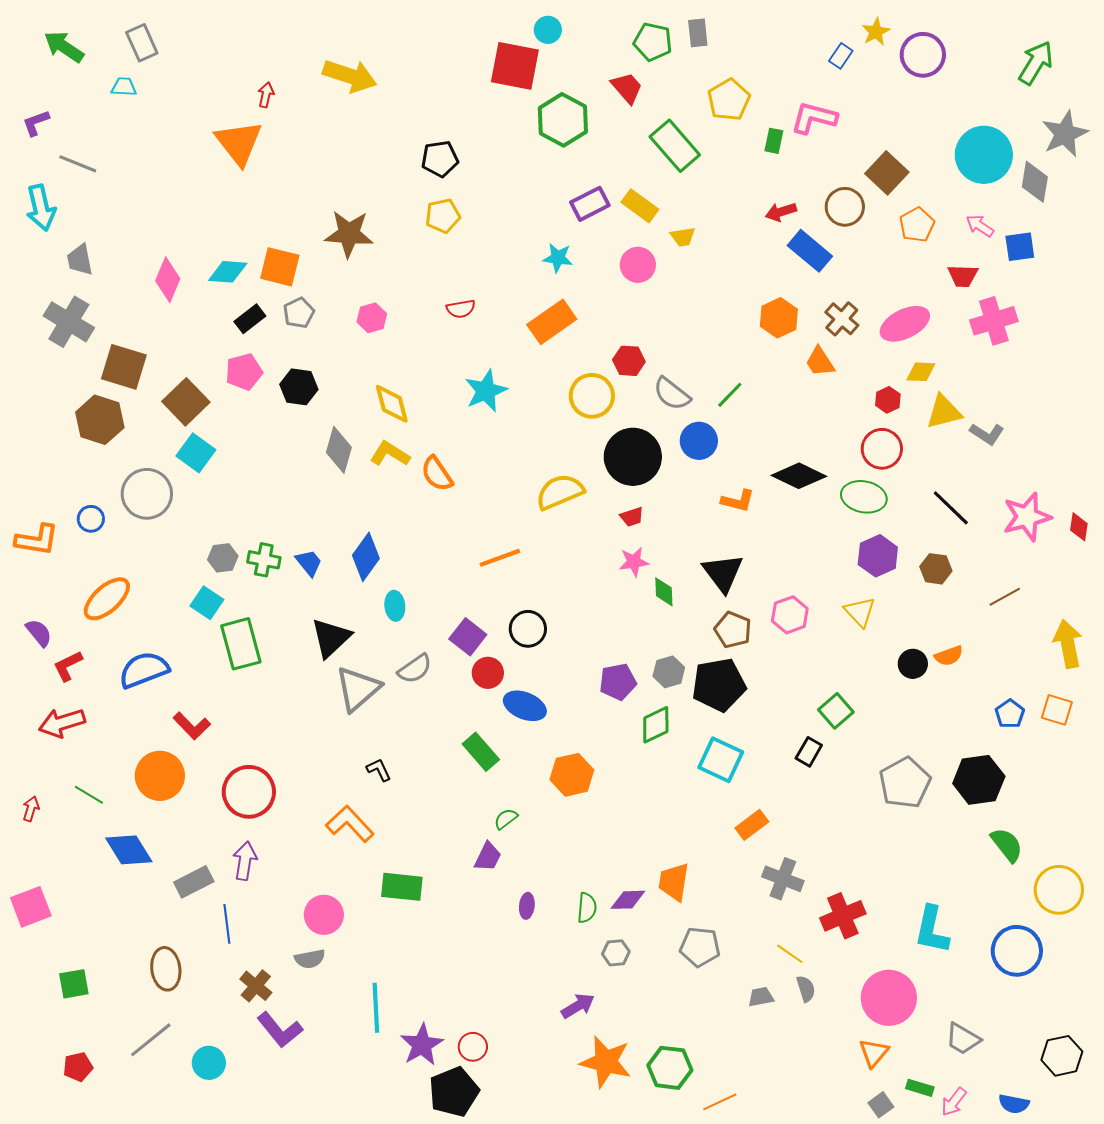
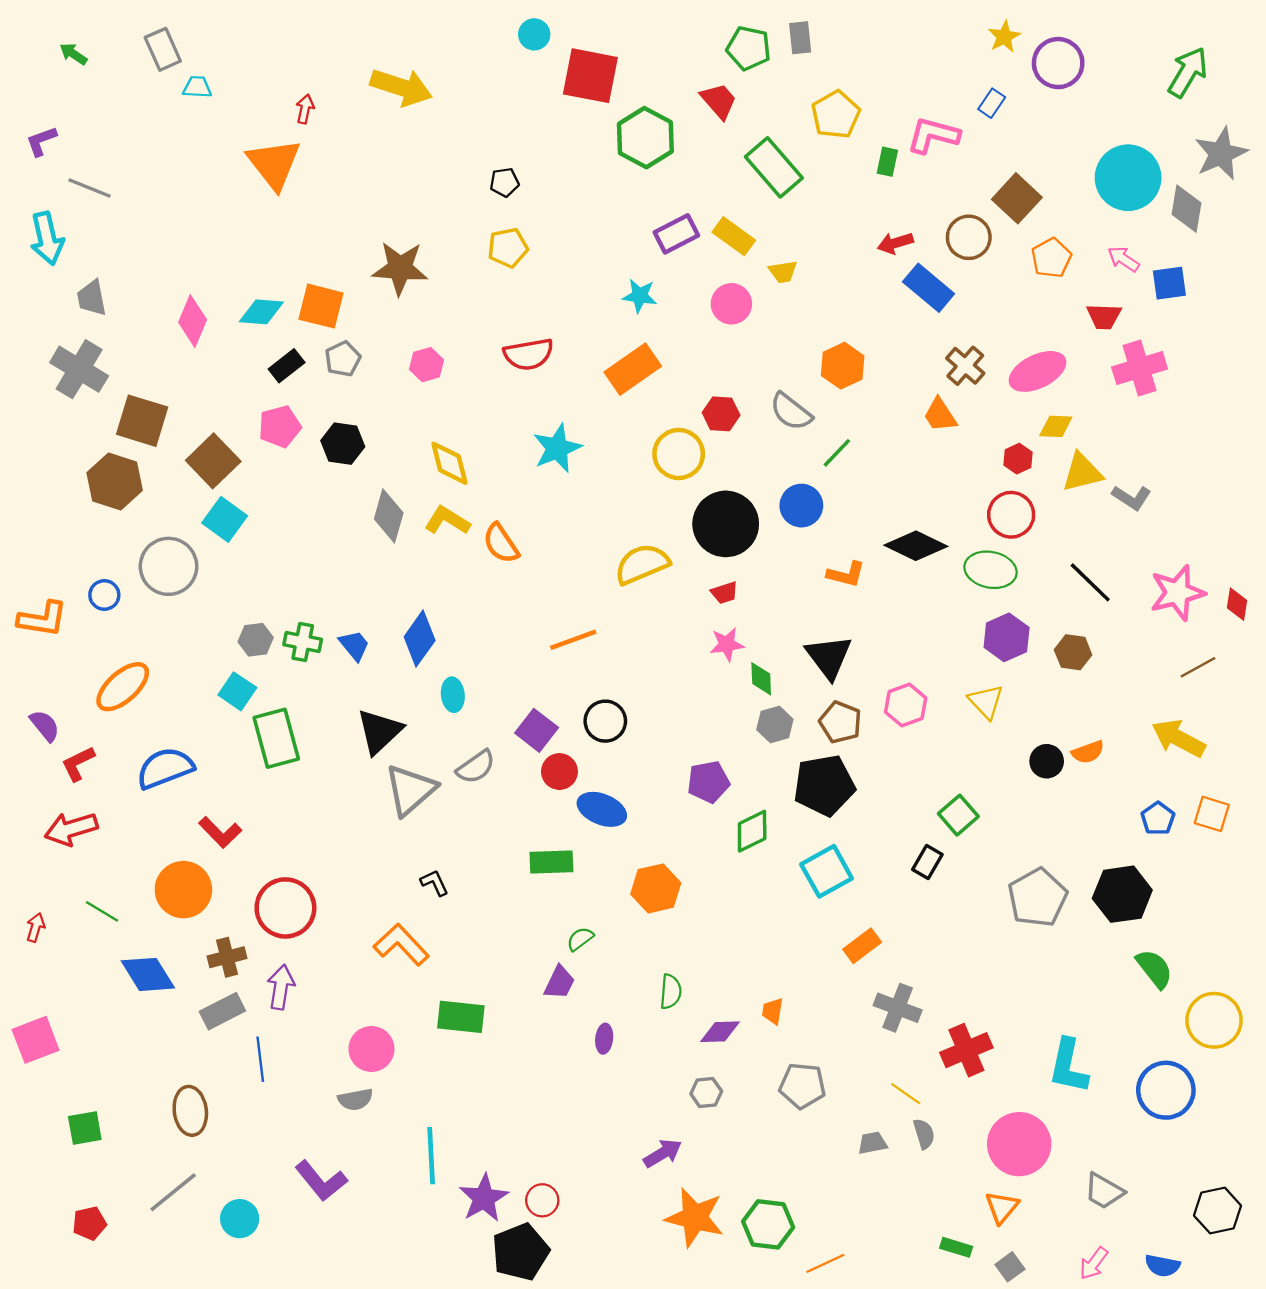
cyan circle: (548, 30) -> (534, 34), moved
green arrow: (64, 47) -> (73, 54), size x0.6
blue rectangle: (841, 56) -> (992, 103), moved
cyan trapezoid: (124, 87) -> (197, 87), moved
black pentagon: (440, 159) -> (504, 182), size x0.7
red semicircle: (461, 309) -> (528, 354), size x1.5
orange hexagon: (779, 318) -> (843, 366), moved
gray semicircle: (672, 394) -> (791, 412), moved
brown line: (1005, 597) -> (1198, 667), moved
yellow arrow: (1068, 644) -> (1179, 738), moved, turned -51
gray hexagon: (669, 672) -> (775, 725), moved
green rectangle: (481, 752) -> (551, 862), turned -51
cyan square: (721, 760) -> (827, 871), turned 36
orange trapezoid: (674, 882) -> (773, 1011), size x0.6
green semicircle: (587, 908) -> (671, 992), moved
brown cross: (256, 986) -> (227, 957), moved, turned 36
green rectangle: (920, 1088) -> (956, 1247), moved

